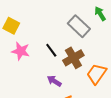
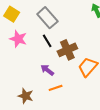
gray rectangle: (79, 26) -> (47, 18), moved

